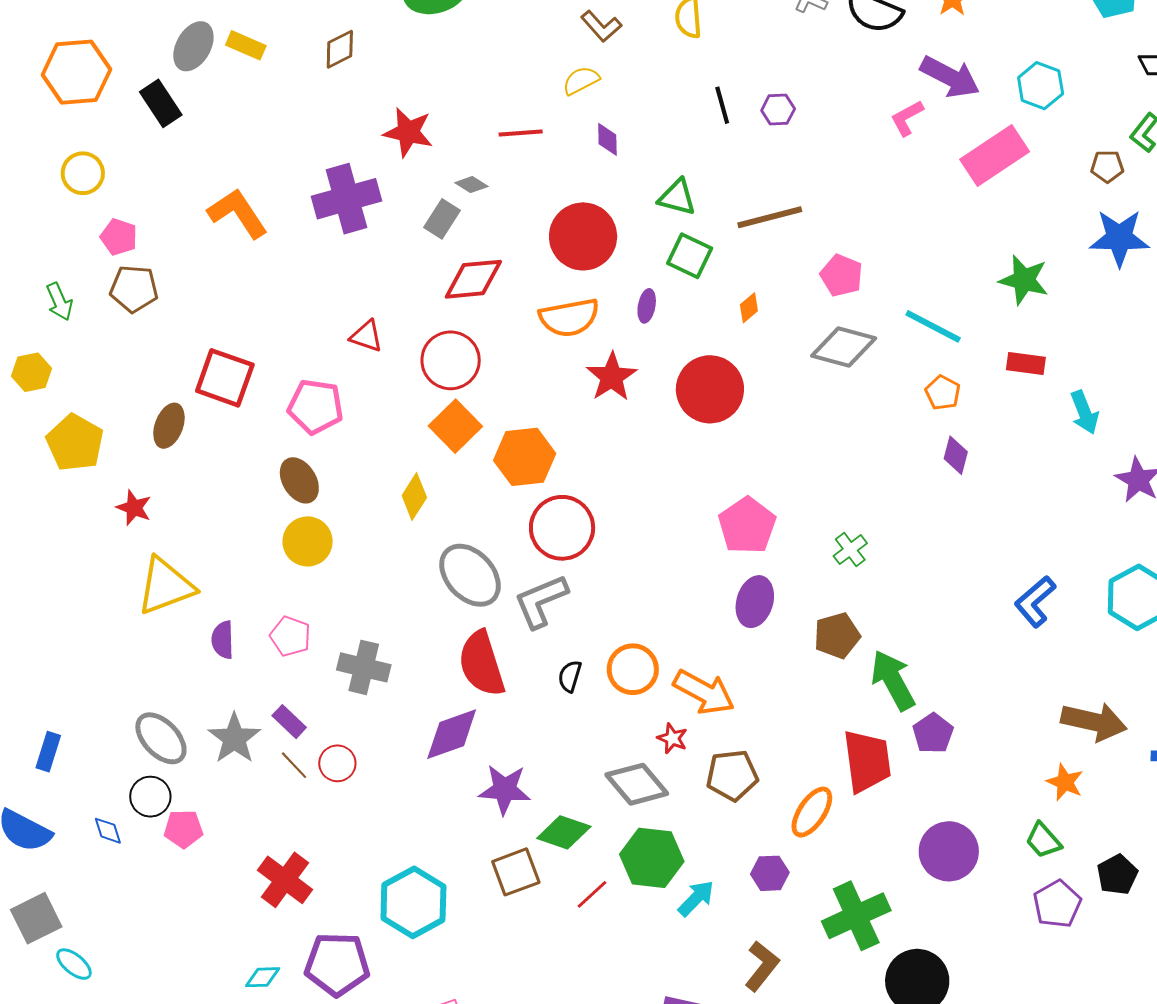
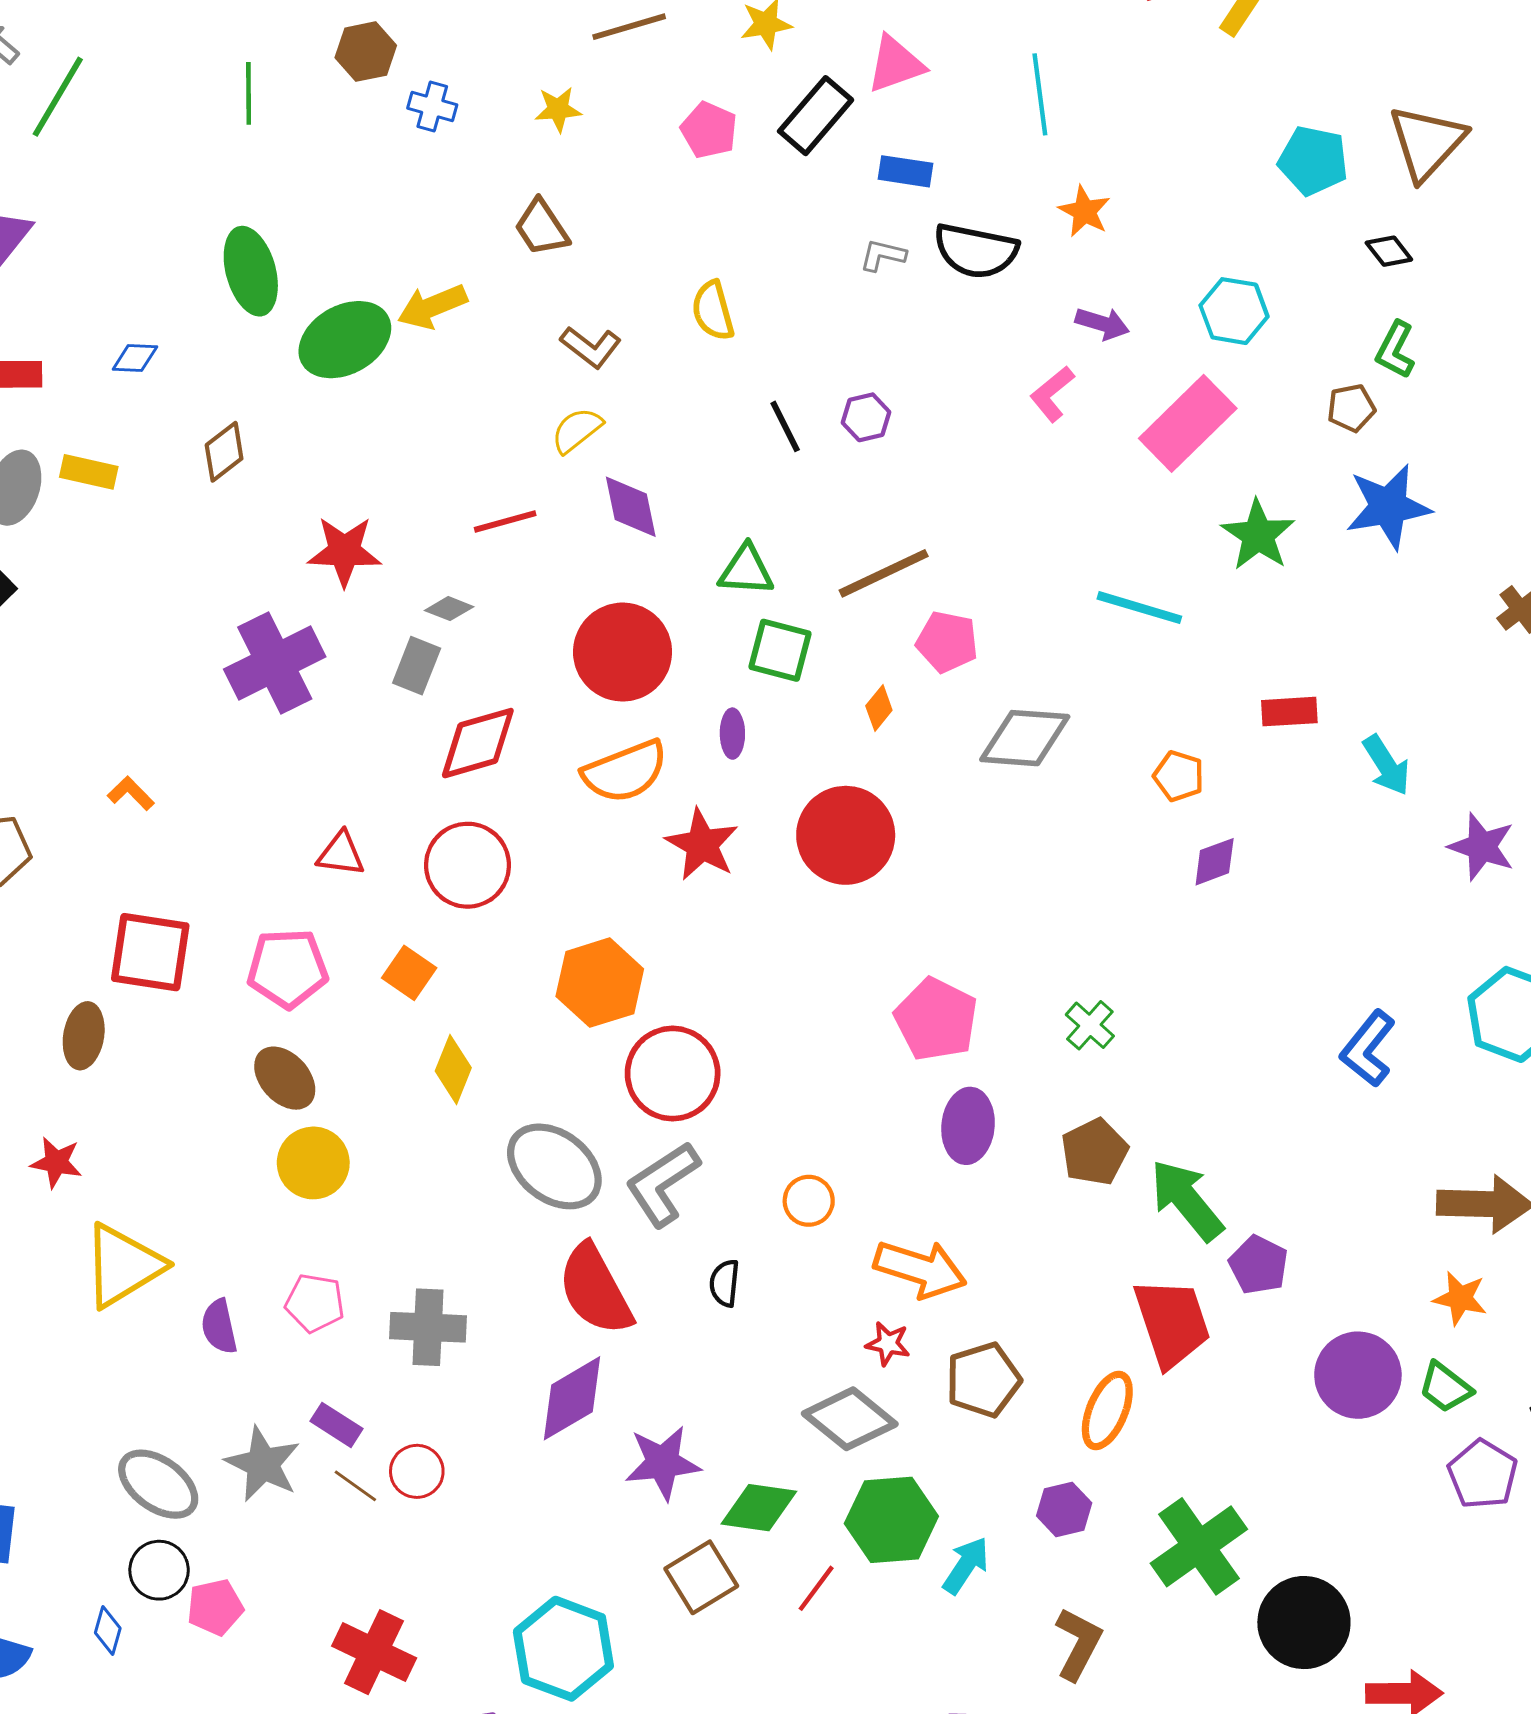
purple arrow: (950, 77) -> (1102, 323), size x0.6
purple diamond: (607, 139) -> (631, 507), size x1.4
orange L-shape: (238, 213) -> (131, 793), moved, size x0.5
pink pentagon: (841, 275) -> (947, 642), moved
green star: (1024, 280) -> (1258, 535), moved, turned 30
cyan line: (933, 326) -> (1139, 608), moved
orange square: (455, 426) -> (409, 973), moved, size x0.7
purple diamond: (956, 455) -> (1215, 862), turned 66
orange circle: (633, 669) -> (809, 1201), moved, size x0.7
blue diamond: (108, 831) -> (108, 1630), turned 44
purple circle: (949, 851) -> (1358, 1375), moved

